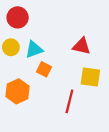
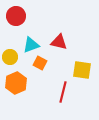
red triangle: (82, 46) -> (59, 42), moved
yellow circle: (11, 47) -> (10, 57), moved

